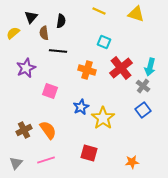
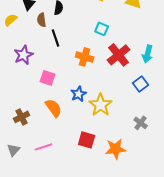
black line: (58, 51) -> (56, 38), turned 66
gray cross: (143, 86) -> (141, 123), moved
blue square: (143, 110) -> (141, 84), moved
orange semicircle: (48, 130) -> (54, 108), moved
orange star: (132, 162) -> (116, 149), moved, size x1.5

